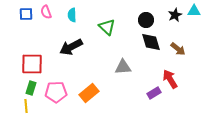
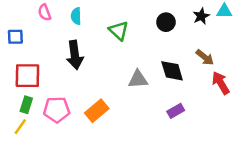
blue square: (26, 14) -> (15, 37), moved
black diamond: (151, 42) -> (172, 71), moved
black arrow: (71, 47) -> (75, 55), turned -70
red arrow: (170, 79) -> (221, 83), moved
yellow line: (26, 106) -> (20, 127), turned 40

